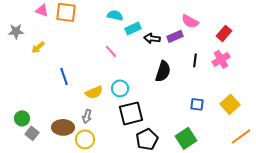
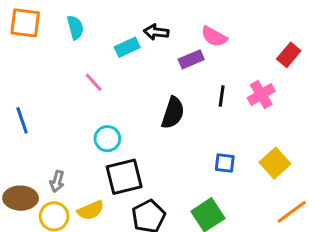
cyan semicircle: (115, 15) -> (75, 27), moved, turned 63
red rectangle: (224, 33) -> (289, 55), moved
black arrow: (152, 38) -> (156, 32), moved
yellow semicircle: (94, 92) -> (91, 210), moved

